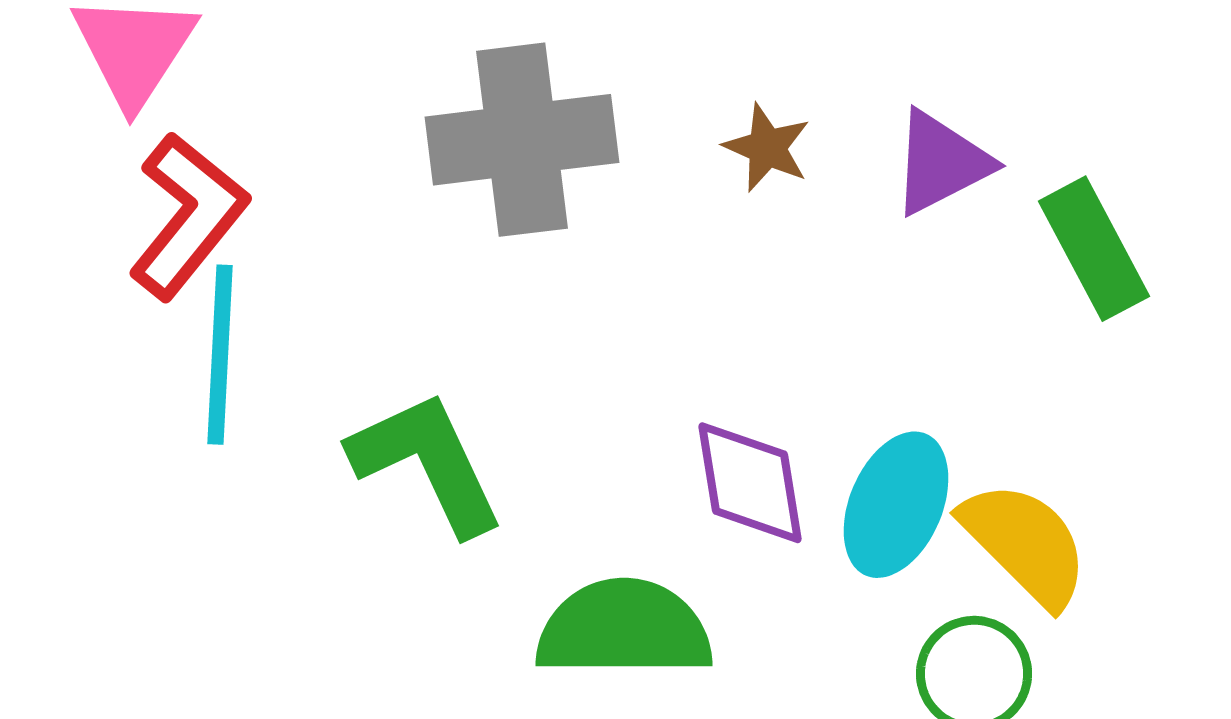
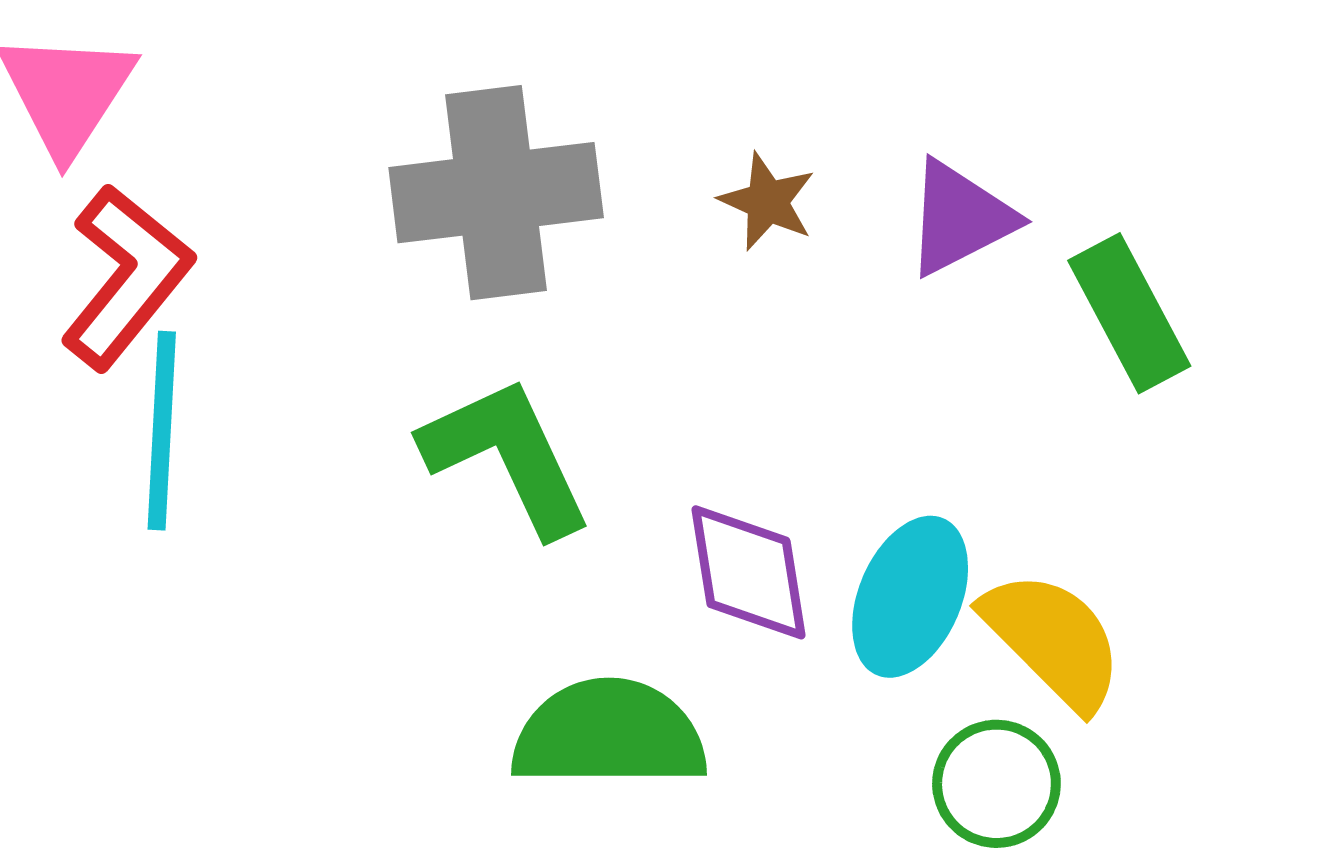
green L-shape: (427, 463) -> (507, 456), moved

